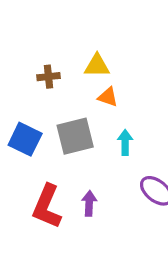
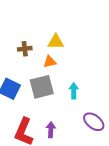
orange triangle: (108, 97) -> (50, 62), moved, turned -32

